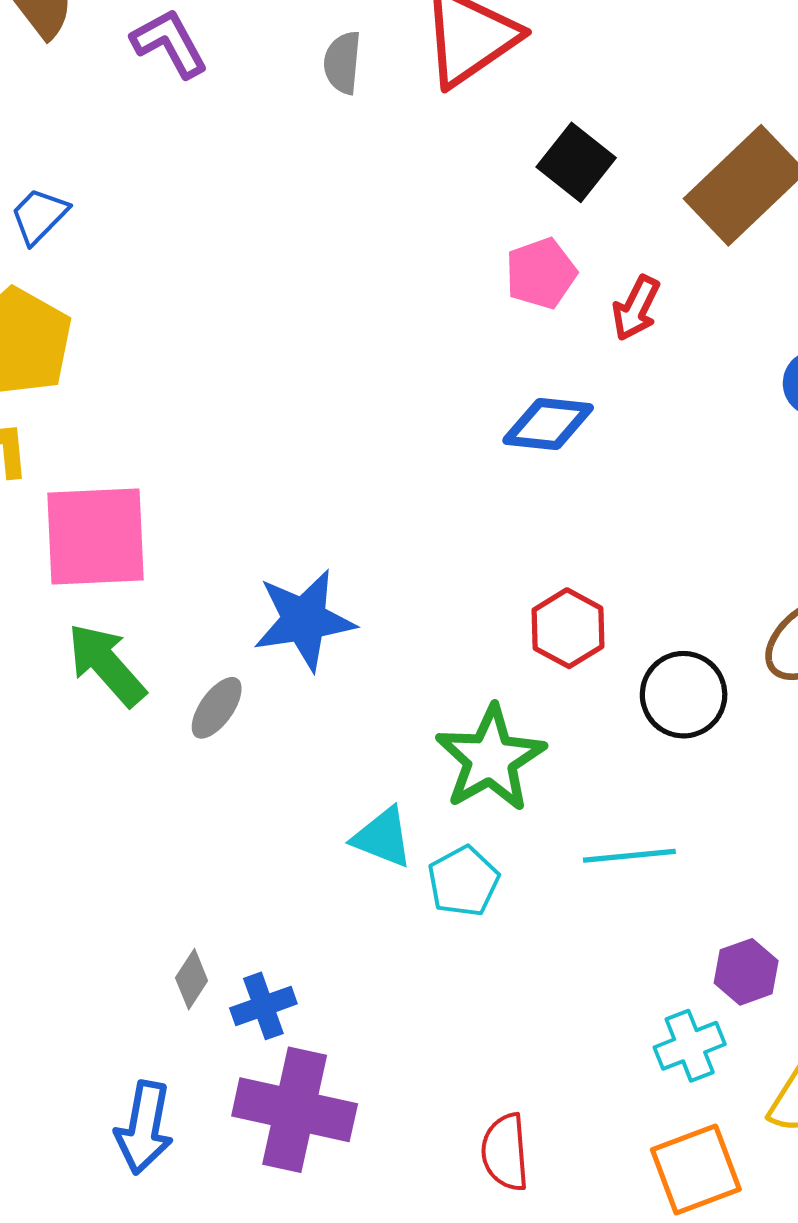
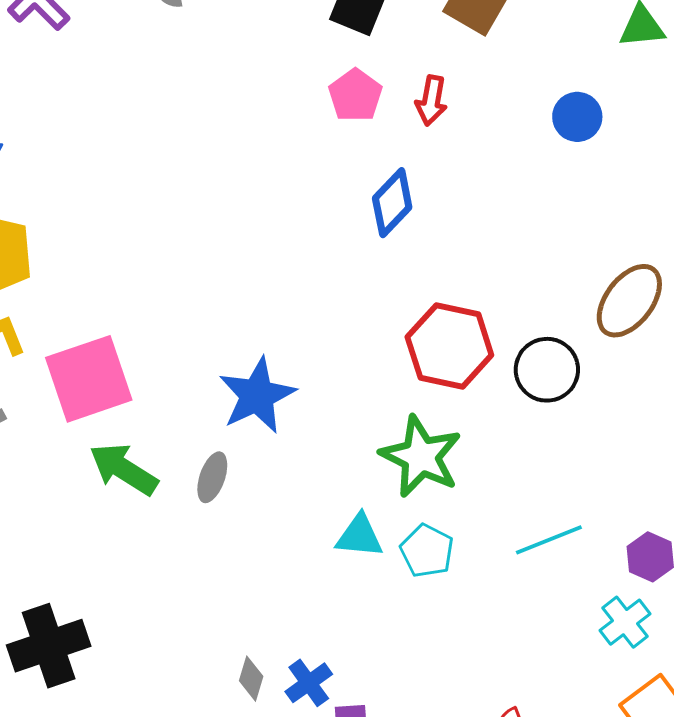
blue diamond: (548, 424) -> (392, 203), turned -36
red hexagon: (568, 628) -> (449, 346), size x1.5
cyan line: (629, 856) -> (549, 540), moved

